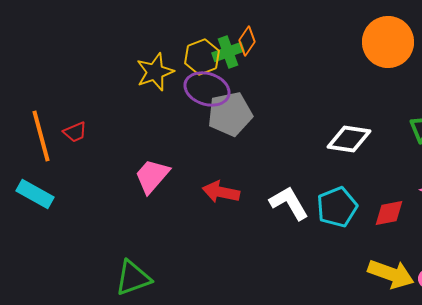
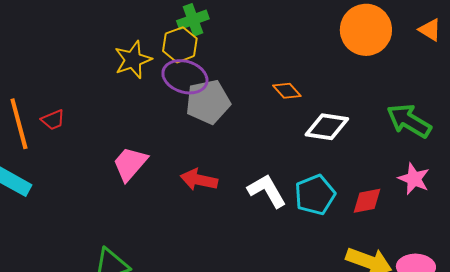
orange diamond: (247, 41) -> (287, 91), moved, turned -76
green cross: (228, 52) -> (193, 20), moved

